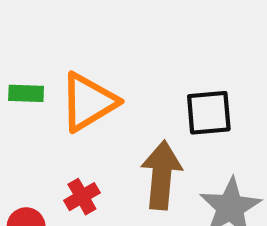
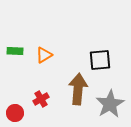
orange triangle: (88, 102) -> (44, 55), size x0.6

